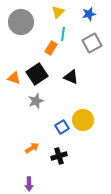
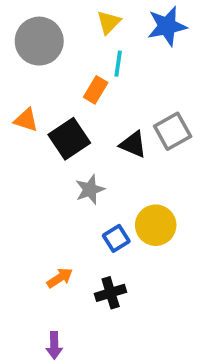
blue star: (89, 14) -> (167, 26), size x1.5
gray square: (92, 43) -> (173, 131), moved
orange triangle: (14, 78) -> (26, 120), moved
gray star: (36, 101) -> (90, 190), moved

